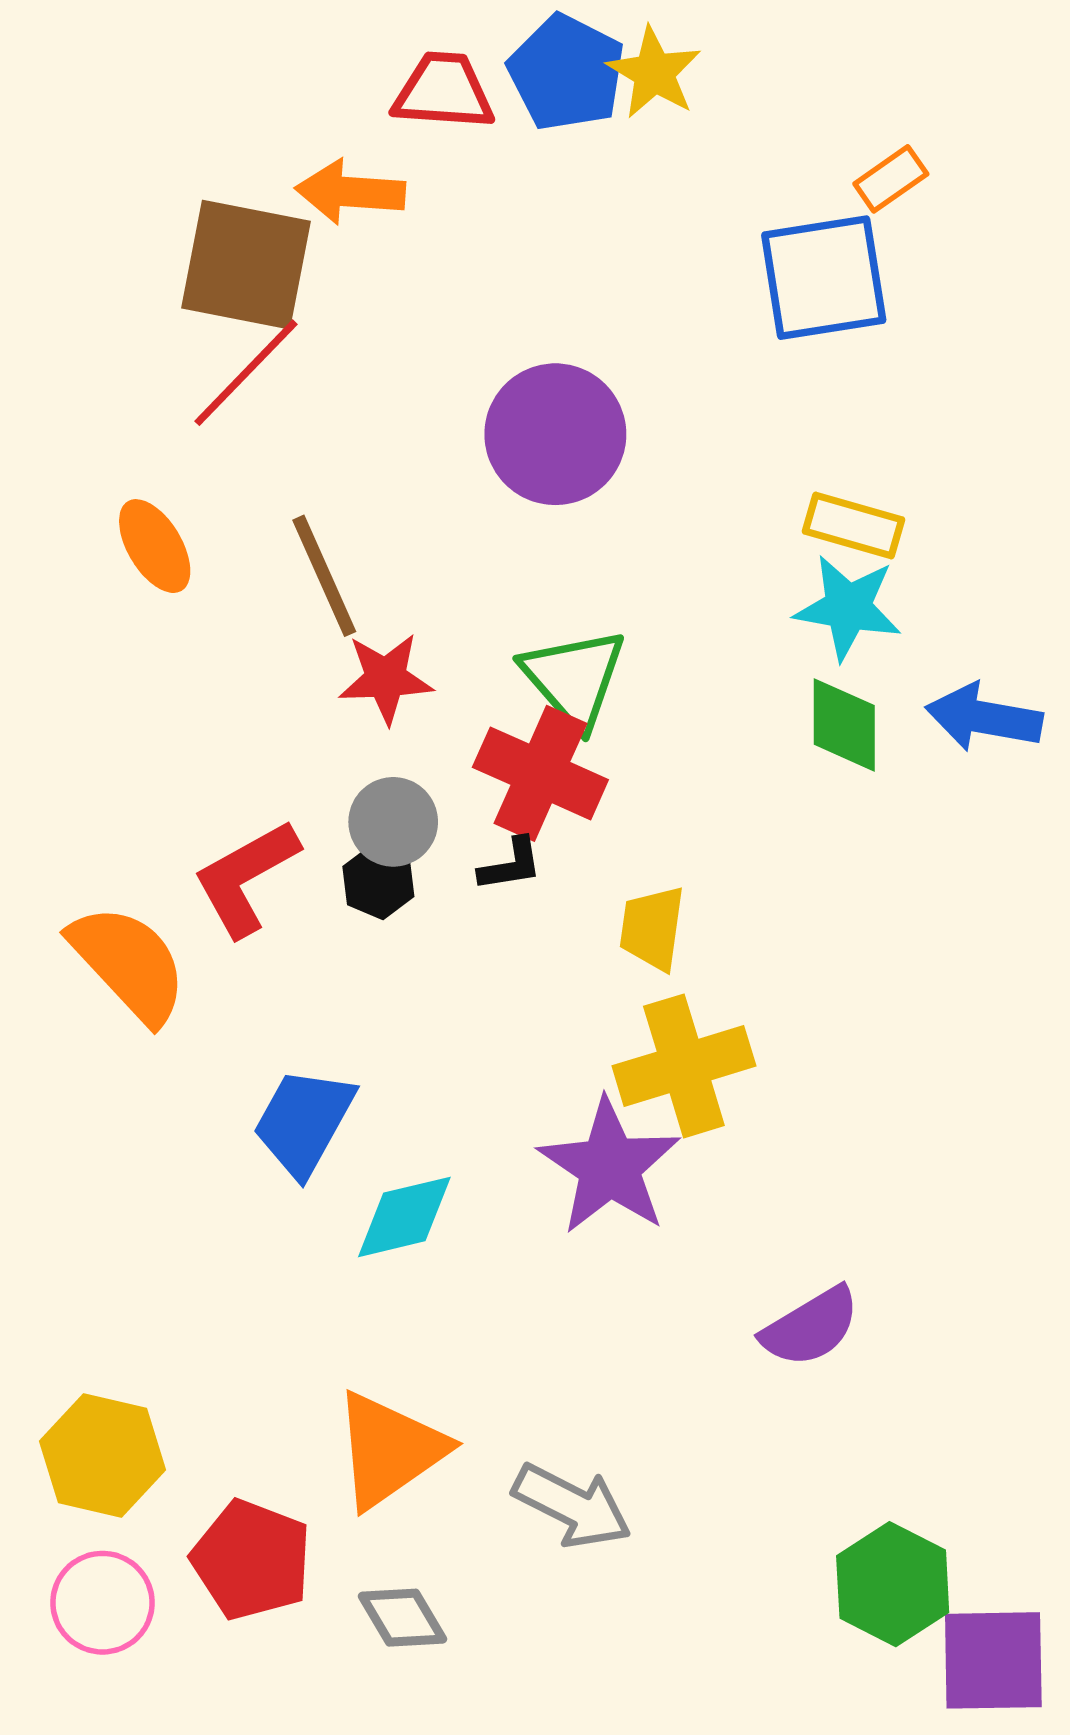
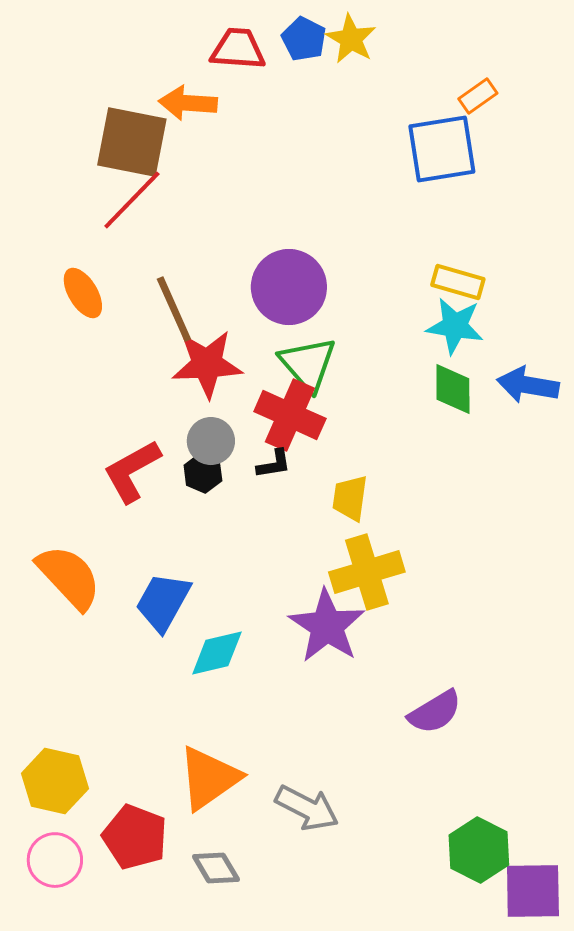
blue pentagon: (567, 73) -> (304, 39), size x0.7
purple circle: (555, 434) -> (289, 287), moved
red star: (386, 678) -> (207, 364), size x1.4
orange semicircle: (129, 963) -> (69, 577), moved

